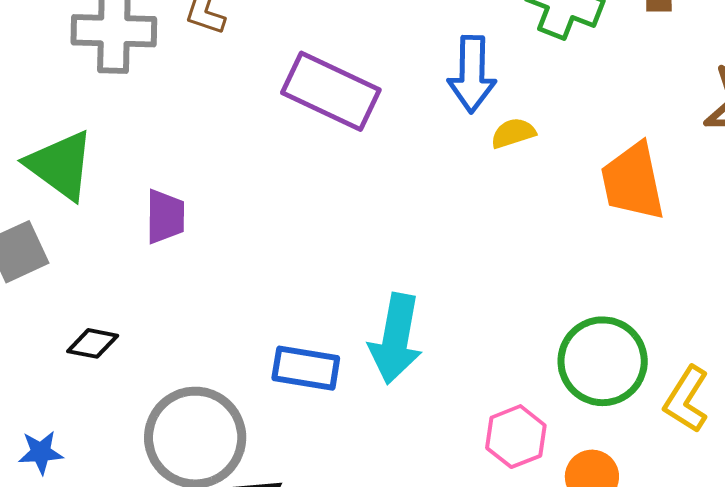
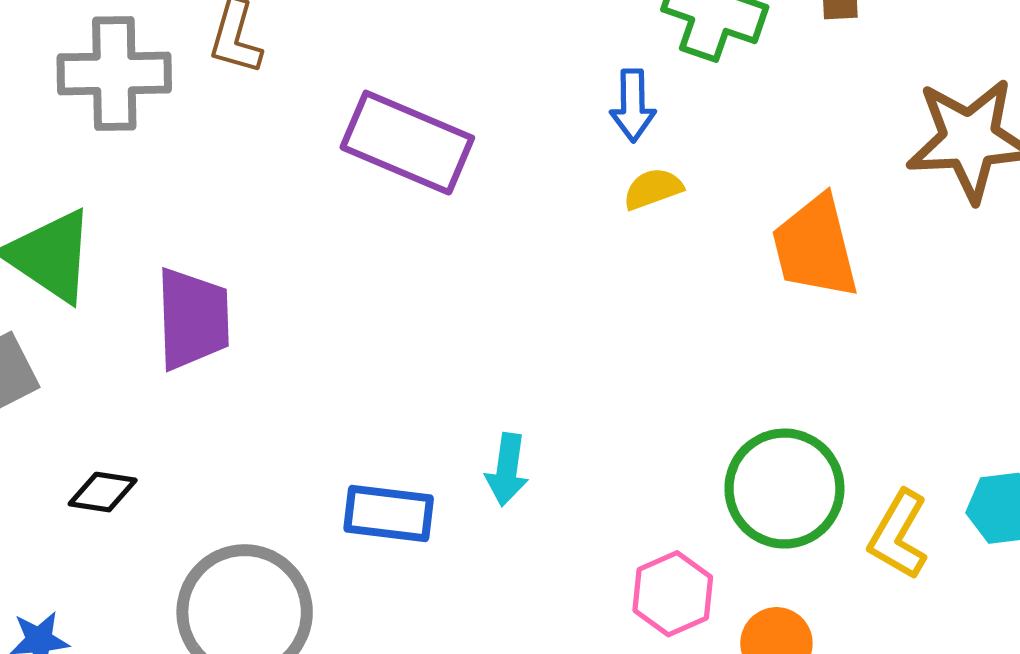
blue arrow: (472, 74) -> (633, 106), moved, size x0.7
purple trapezoid: (165, 217) -> (193, 319), size x1.4
cyan arrow: (396, 339) -> (507, 470), size x0.6

